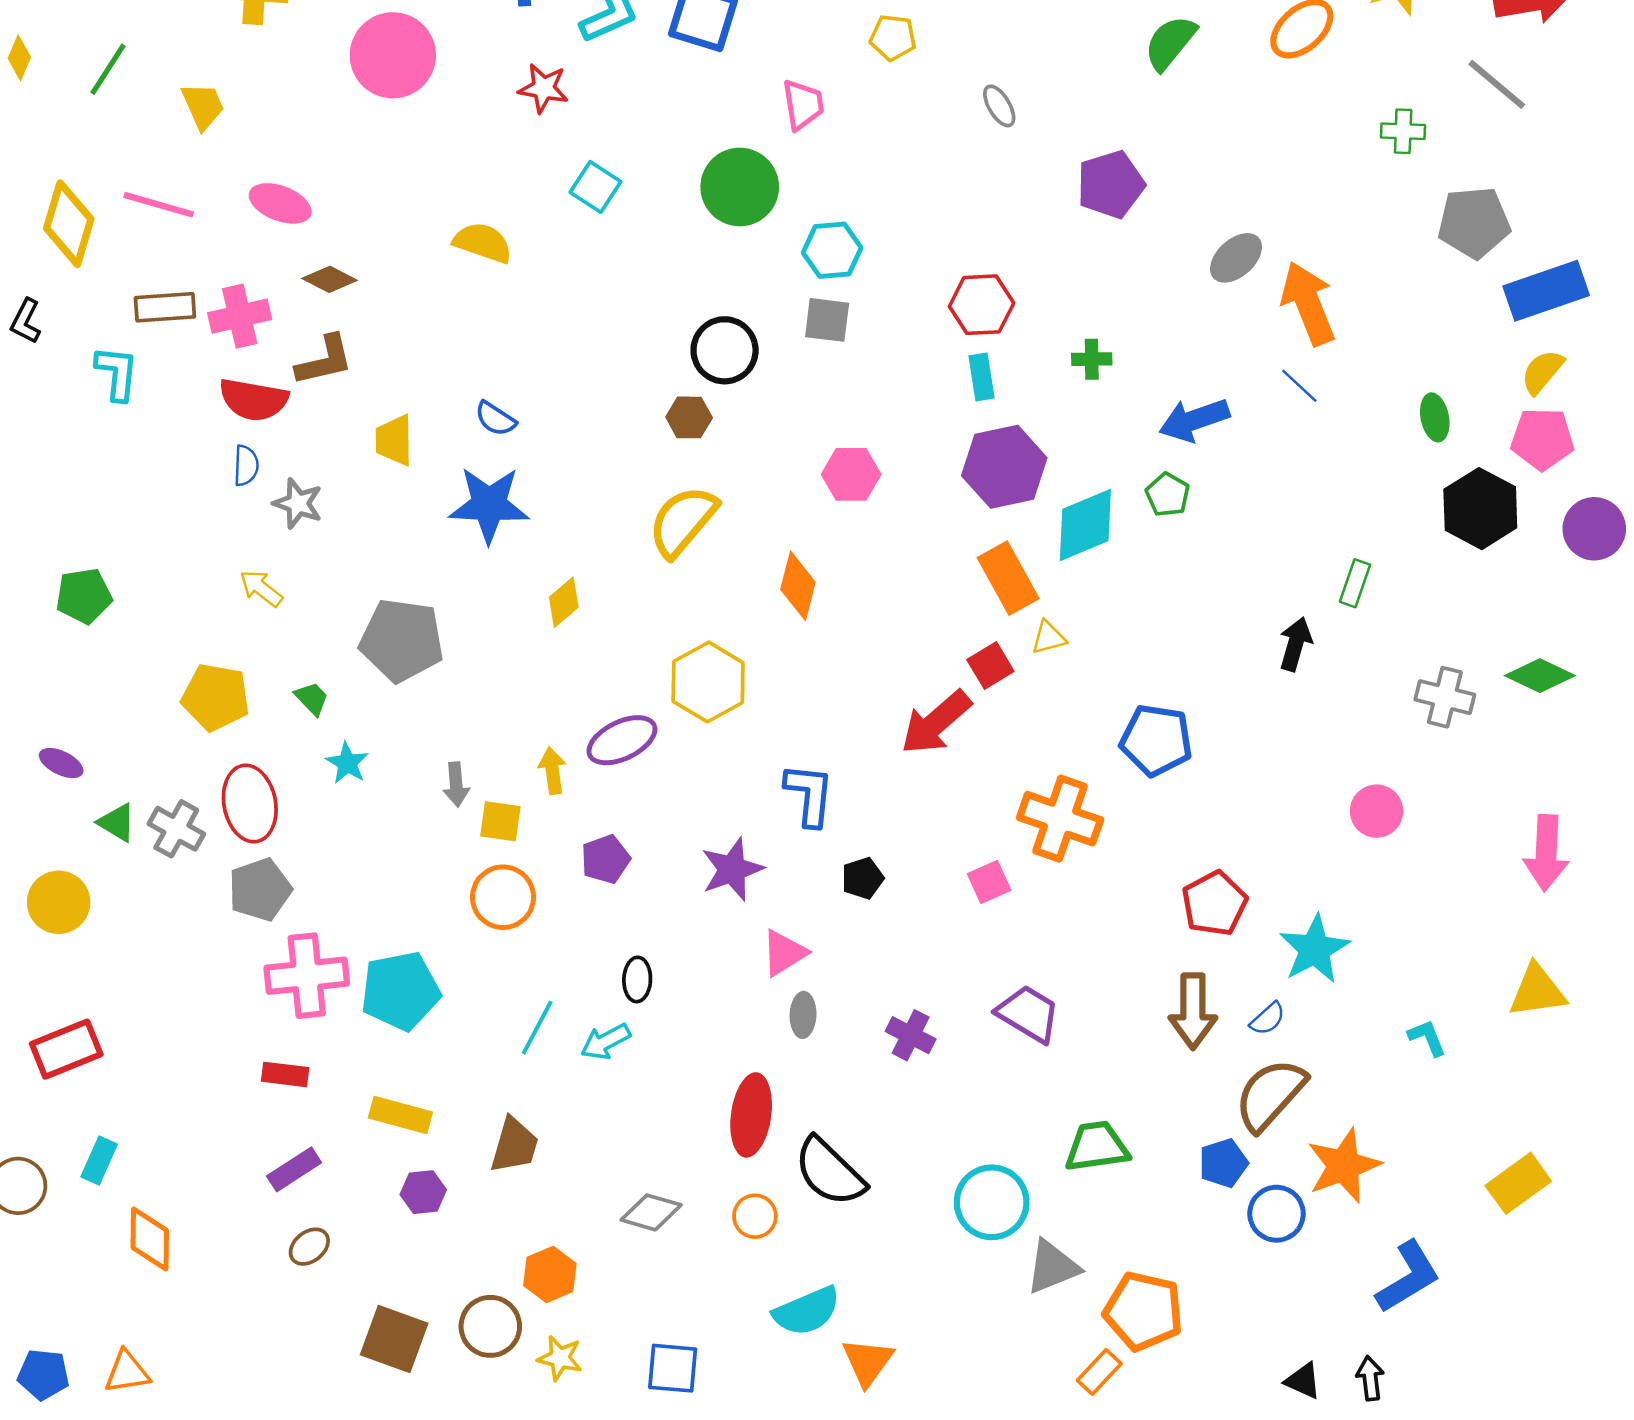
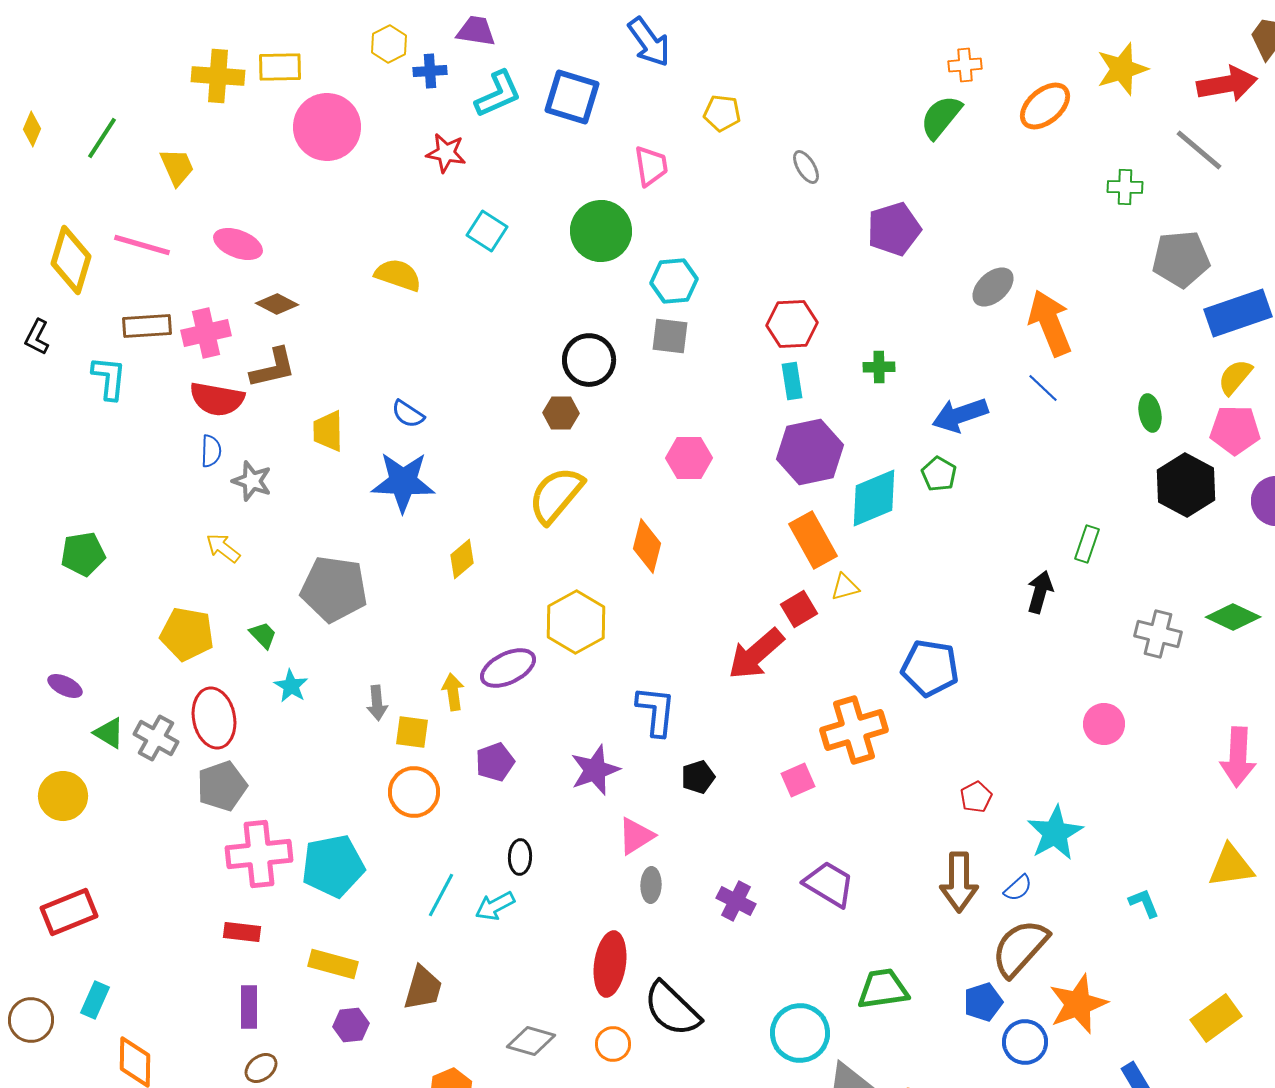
orange cross: (1060, 819) -> (854, 730), turned -36
red pentagon: (1214, 904) -> (976, 797), size x0.6
purple rectangle: (294, 1169) -> (249, 1007), turned -57

